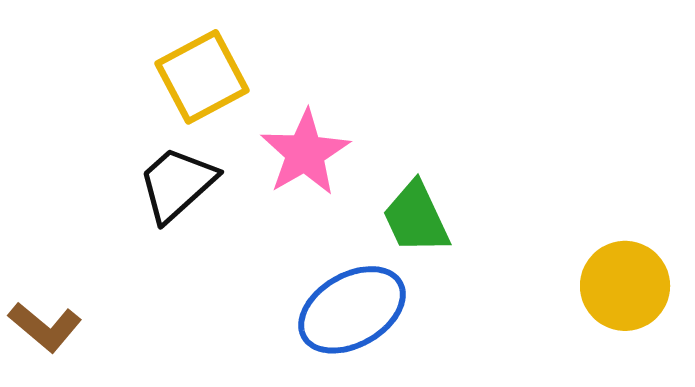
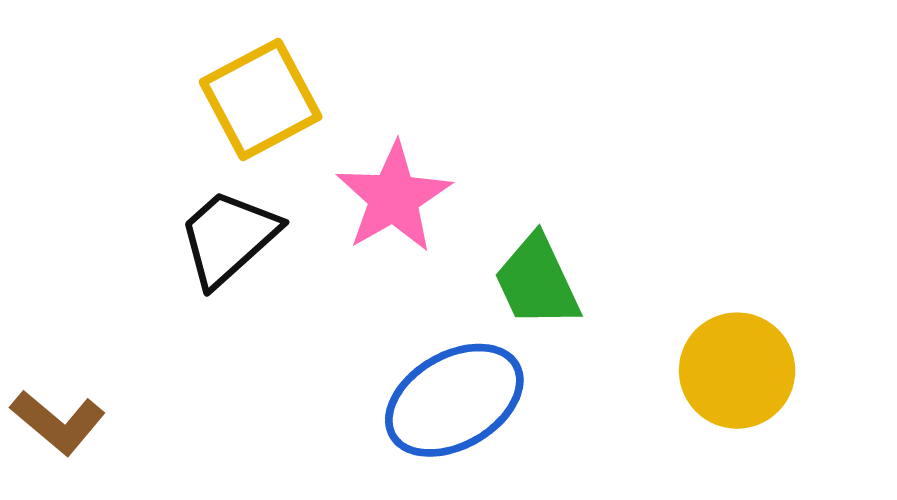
yellow circle: (625, 286) -> (737, 371), moved

